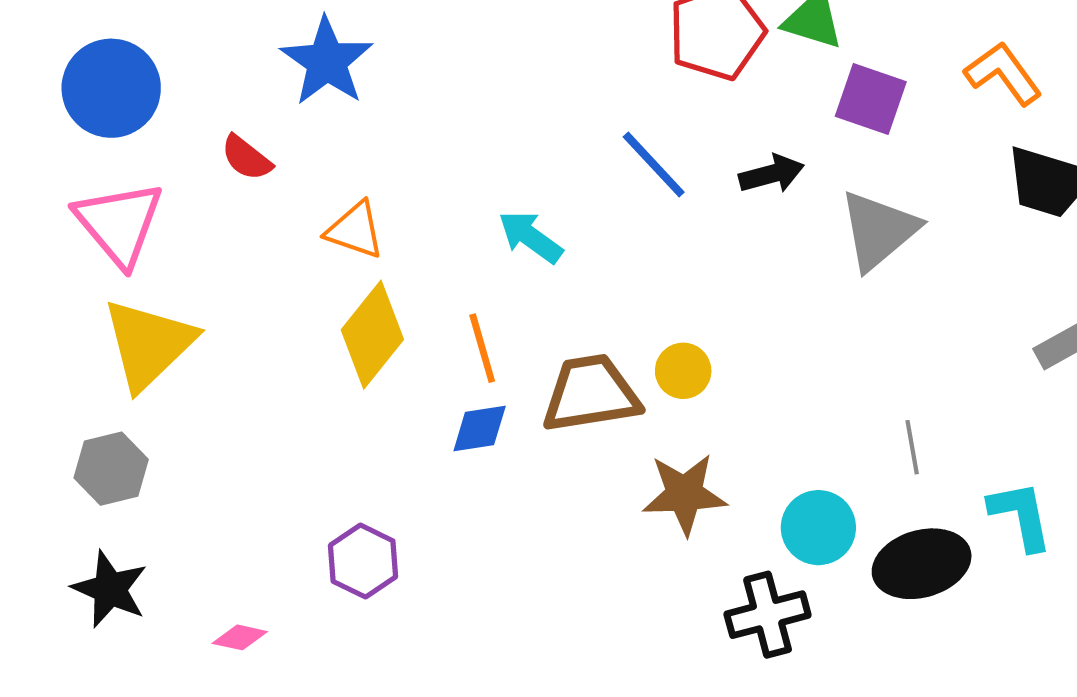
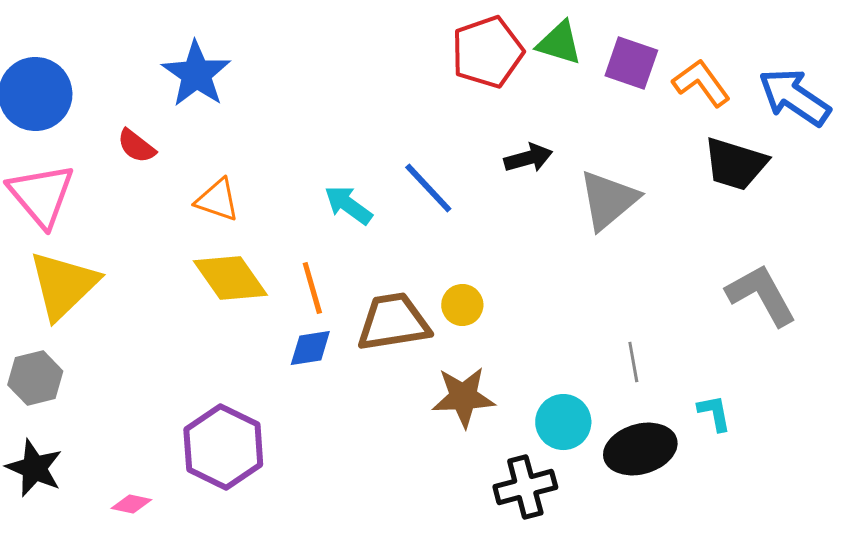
purple square: (871, 99) -> (631, 63), moved
blue line: (654, 165) -> (428, 188), moved
yellow diamond: (372, 335) -> (230, 278), turned -74
cyan L-shape: (1021, 515) -> (714, 413), size x0.7
purple hexagon: (363, 561) -> (223, 447), size x1.5

